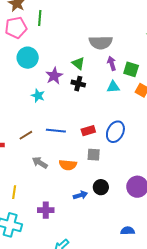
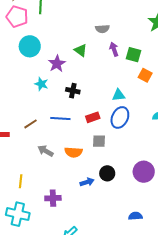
pink pentagon: (16, 27) -> (17, 17), turned 30
gray semicircle: (101, 42) -> (102, 29), size x0.6
black cross: (78, 84) -> (73, 91), moved
cyan triangle: (113, 87) -> (119, 95), moved

